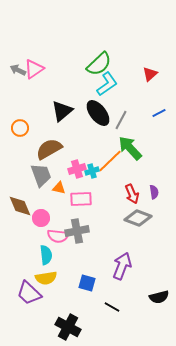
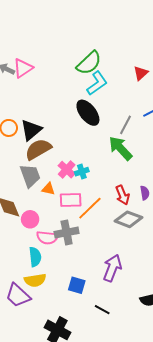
black triangle: (62, 111) -> (31, 130), moved
gray line: (121, 120) -> (125, 125), moved
orange line: (110, 161) -> (90, 208), moved
pink cross: (77, 169) -> (67, 170), turned -30

